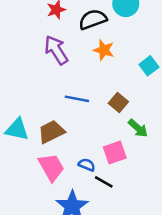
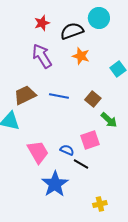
brown trapezoid: (51, 132) -> (25, 95), moved

